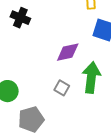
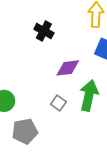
black cross: (20, 18) -> (44, 31), moved

